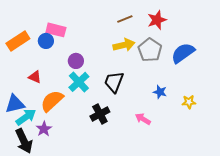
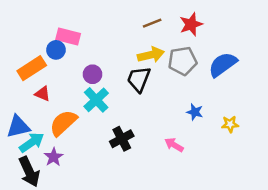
orange rectangle: (18, 41) -> (32, 68), moved
gray pentagon: (150, 50) -> (183, 61), turned 30
black trapezoid: (114, 82) -> (139, 79), moved

